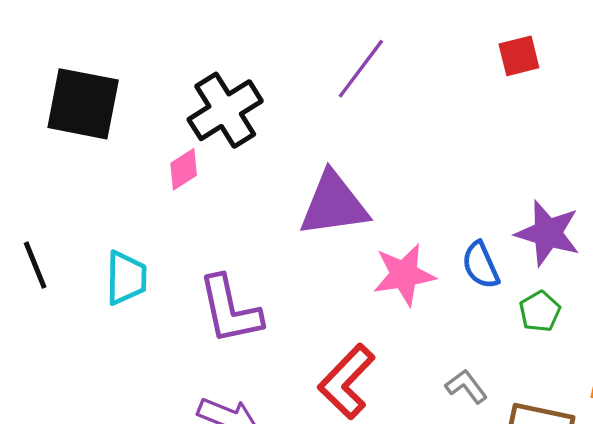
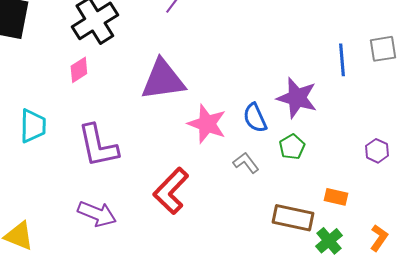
pink diamond: (184, 169) -> (79, 70), moved
pink star: (404, 275) -> (207, 124), turned 30
gray L-shape: (466, 386) -> (246, 163), moved

